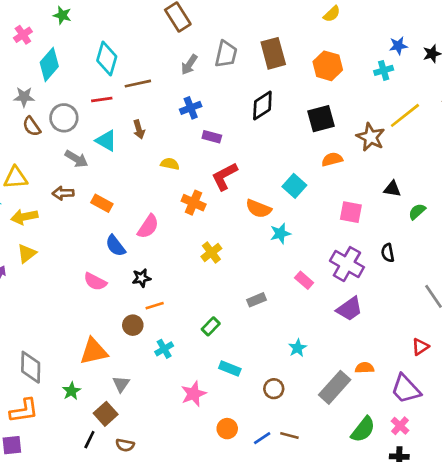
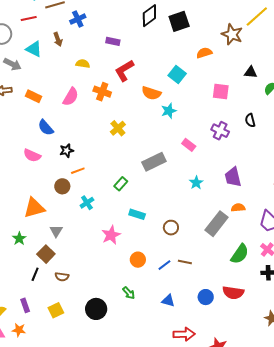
blue cross: (191, 108) -> (78, 19), moved
black square: (321, 119) -> (179, 21), moved
pink semicircle: (148, 226) -> (71, 97), moved
purple cross: (347, 264) -> (220, 131), size x0.7
gray rectangle: (257, 300) -> (154, 162), size x1.6
purple trapezoid: (349, 309) -> (233, 177), moved, turned 115
cyan star: (298, 348) -> (196, 183), moved

